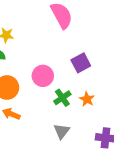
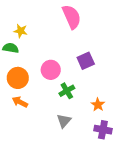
orange star: (87, 99) -> (98, 105), moved

